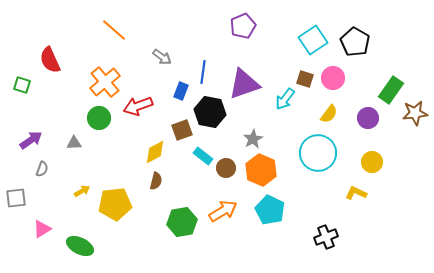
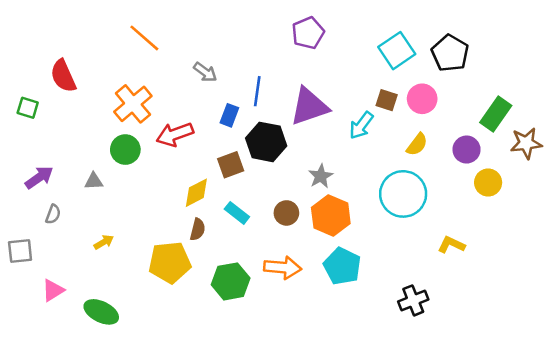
cyan rectangle: (203, 156) -> (237, 213), moved
yellow circle: (372, 162) -> (488, 183), moved
yellow pentagon: (115, 204) -> (170, 262), moved
orange arrow: (223, 211) -> (283, 267), turned 36

